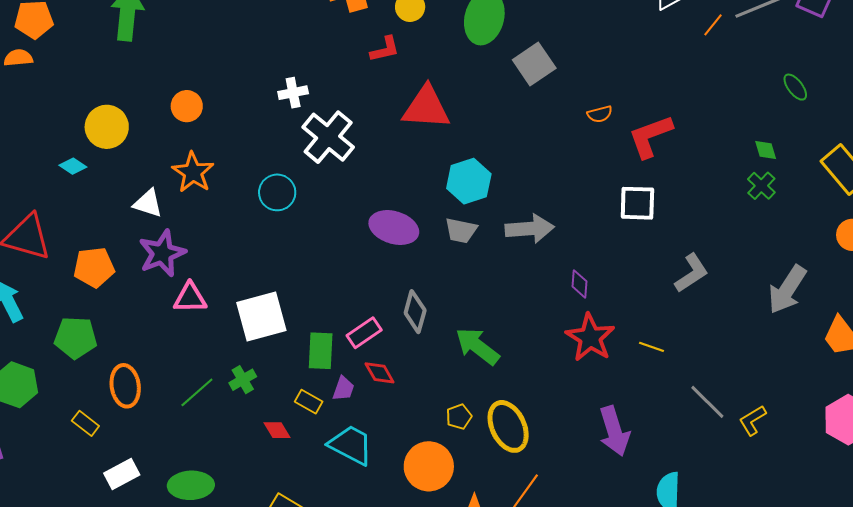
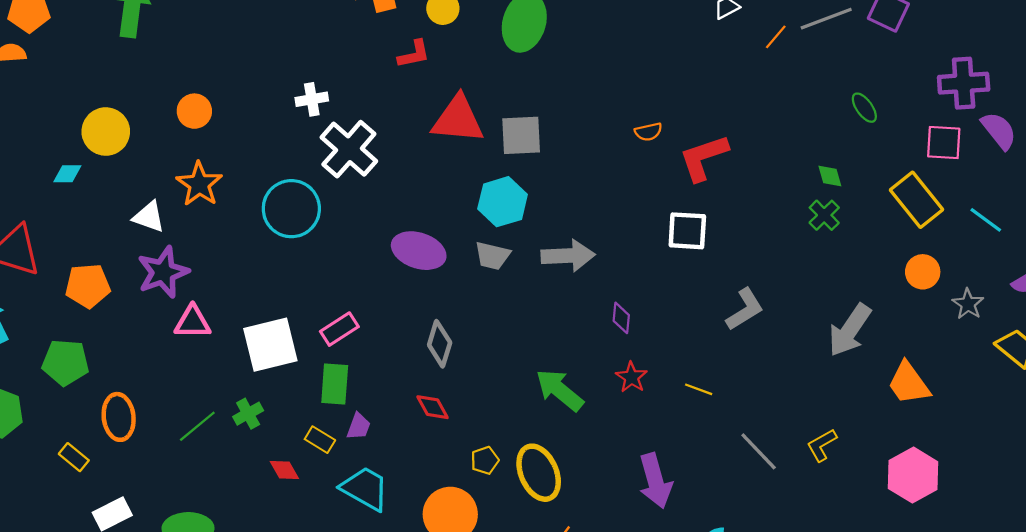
gray square: (534, 64) -> (521, 135), moved, turned 30
cyan diamond: (73, 166) -> (67, 174), turned -36
cyan circle: (277, 192) -> (291, 209), size x1.4
pink rectangle: (364, 333) -> (339, 329), moved
red star: (590, 338) -> (631, 377), size x0.6
green arrow: (477, 346) -> (560, 390), moved
red diamond: (380, 373) -> (433, 407), moved
yellow L-shape: (753, 420) -> (822, 445), moved

